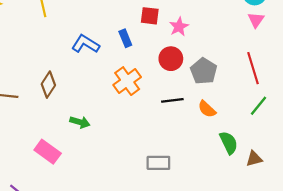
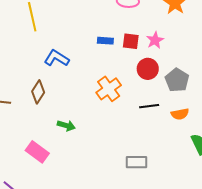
red square: (150, 16) -> (131, 41), moved
blue rectangle: (125, 38) -> (105, 41), moved, turned -63
blue L-shape: (86, 44) -> (57, 58), moved
orange semicircle: (207, 109) -> (180, 114), turned -54

